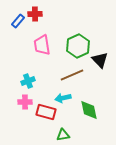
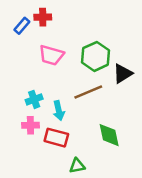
pink trapezoid: (42, 45) -> (51, 55), turned -65
black triangle: (100, 60) -> (123, 74), turned 42
cyan arrow: (63, 98) -> (59, 111), moved, turned -91

